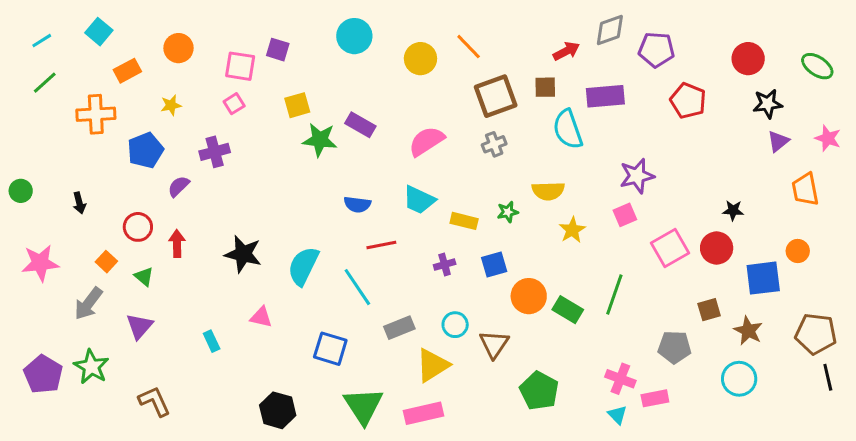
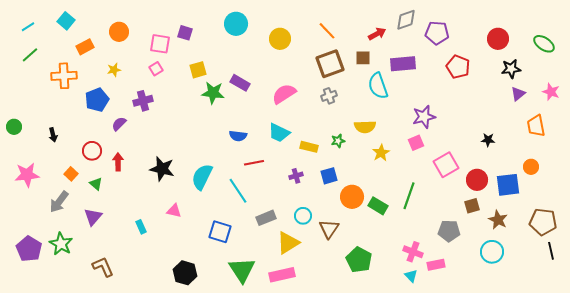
orange line: (469, 47) -> (327, 31), moved
red circle: (717, 248) -> (477, 180), moved

